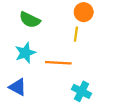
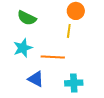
blue triangle: (18, 87) -> (36, 79), moved
cyan cross: (81, 91) -> (74, 83), turned -30

